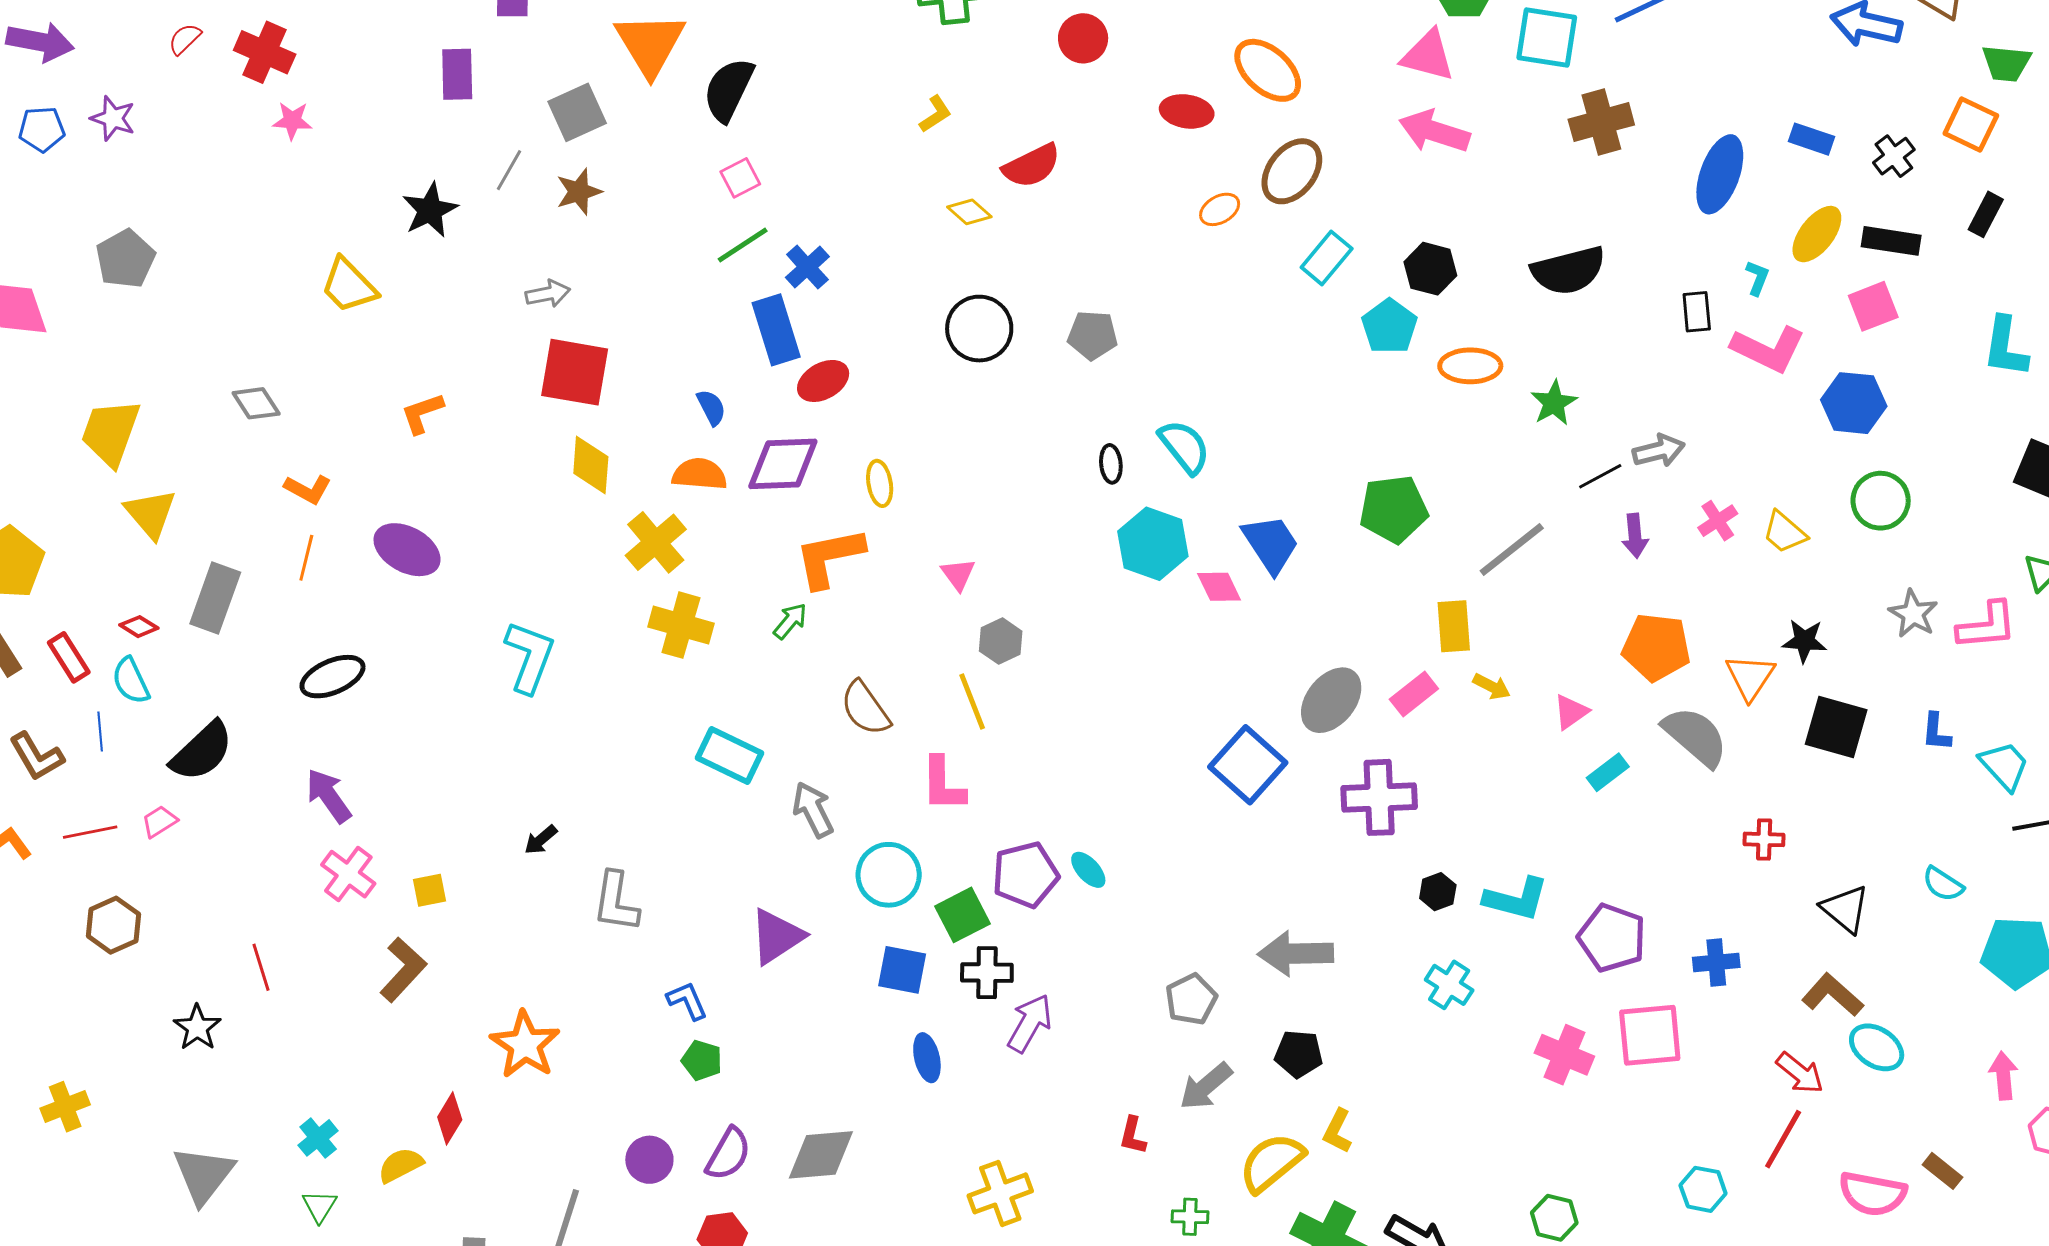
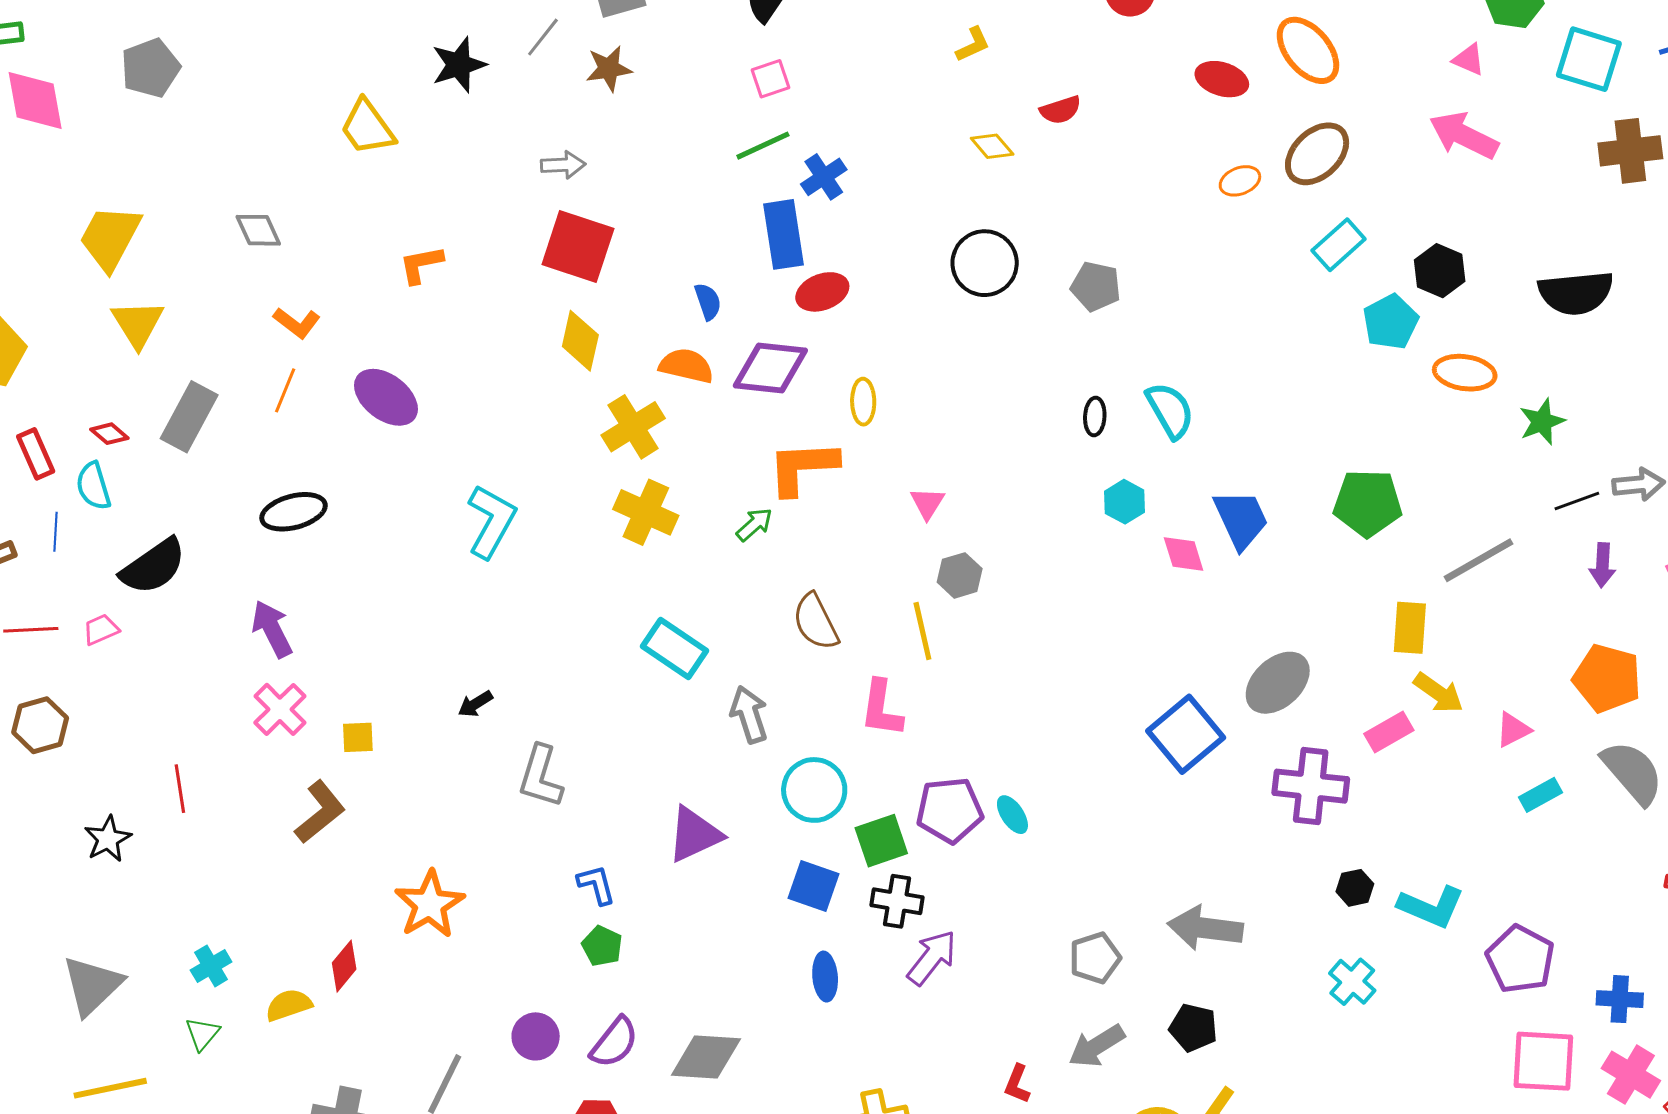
pink triangle: (1428, 56) -> (1469, 60), size x0.6
red semicircle: (1032, 166) -> (1061, 110), size x0.7
cyan hexagon: (1153, 544) -> (1125, 502), size x0.6
yellow arrow: (1492, 686) -> (1438, 693), size x1.4
pink rectangle: (1414, 694) -> (1389, 732), moved
pink cross: (1564, 1055) -> (1631, 1075), moved

